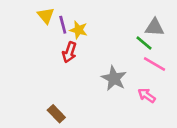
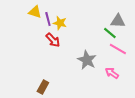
yellow triangle: (46, 16) -> (35, 12), turned -32
red arrow: (69, 52) -> (53, 40), turned -63
brown rectangle: (56, 114) -> (43, 87), turned 72

